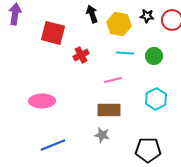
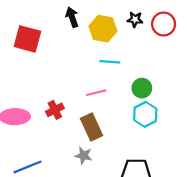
red cross: (81, 55) -> (55, 110), moved
green circle: (154, 56) -> (142, 88), moved
brown rectangle: (109, 110) -> (92, 127), turned 65

